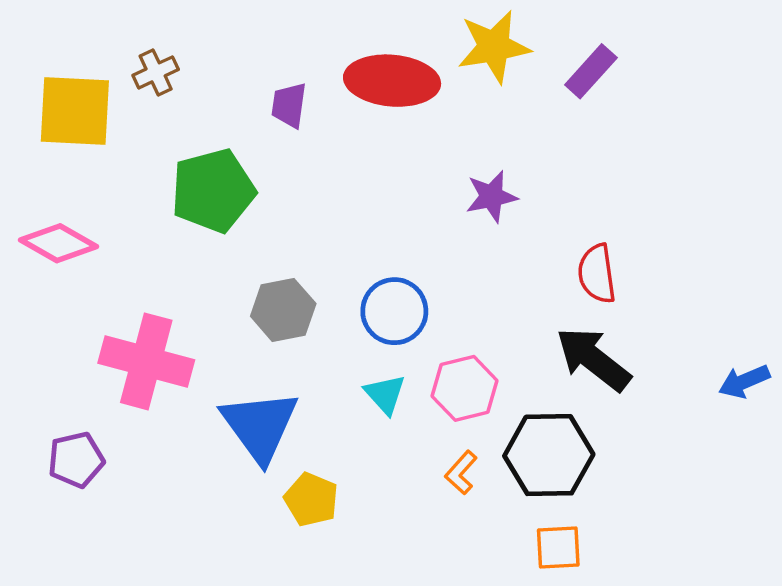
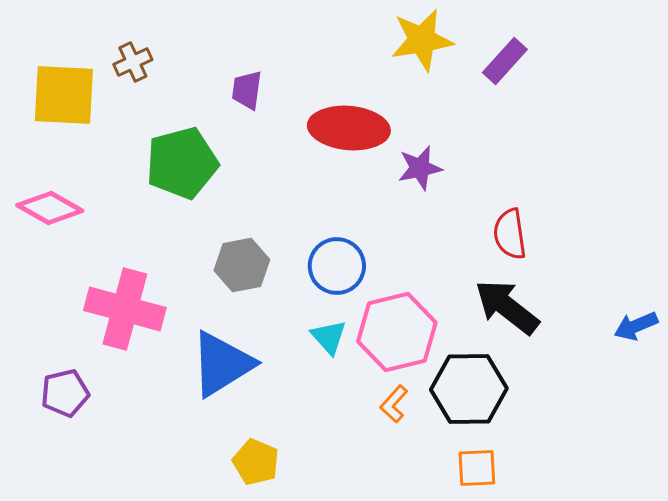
red ellipse: (392, 81) -> (349, 128), moved
pink hexagon: (465, 388) -> (397, 332), size x1.4
blue triangle: (260, 426) -> (222, 364), turned 34
yellow pentagon: (311, 500) -> (256, 462), moved

